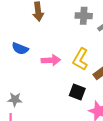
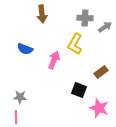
yellow L-shape: (80, 59) -> (75, 44), moved
pink arrow: (51, 60) -> (54, 60), turned -66

